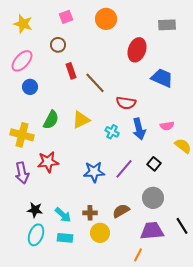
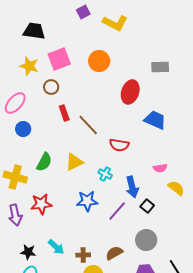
pink square: (66, 17) -> (59, 59), size x1.6
yellow star: (23, 24) -> (29, 66), moved
blue arrow: (139, 129) -> (132, 187), moved
blue star: (94, 172) -> (87, 201), moved
cyan arrow: (63, 215) -> (56, 247), moved

